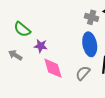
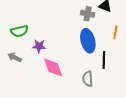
green semicircle: (22, 29) -> (19, 31), turned -48
gray semicircle: (83, 73) -> (88, 79), moved, turned -42

